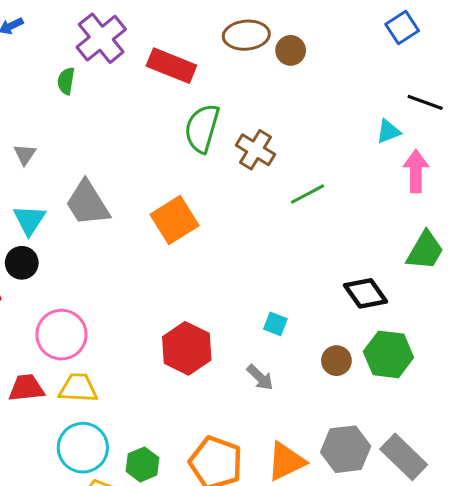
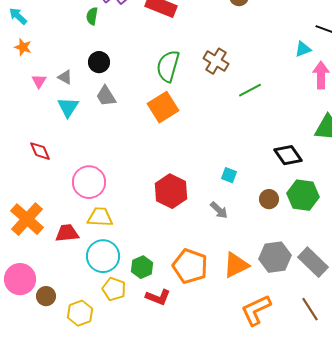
green semicircle: (202, 128) -> (168, 66), moved
gray triangle: (25, 154) -> (65, 77), moved, turned -35
gray trapezoid: (87, 203) -> (106, 96), size x0.7
black circle: (22, 263) -> (99, 62), moved
red trapezoid: (26, 388) -> (67, 233), moved

